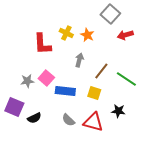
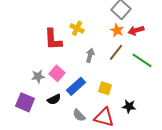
orange star: (87, 35) -> (117, 30), moved
brown line: (101, 71) -> (116, 52), moved
green line: (126, 79) -> (142, 60), moved
blue rectangle: (65, 91) -> (76, 86), turned -48
black semicircle: (34, 118) -> (54, 99), moved

